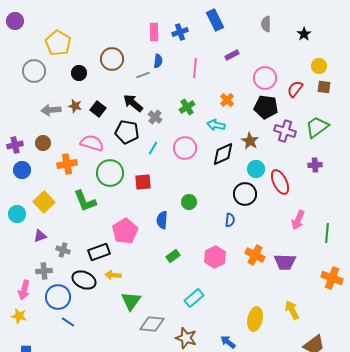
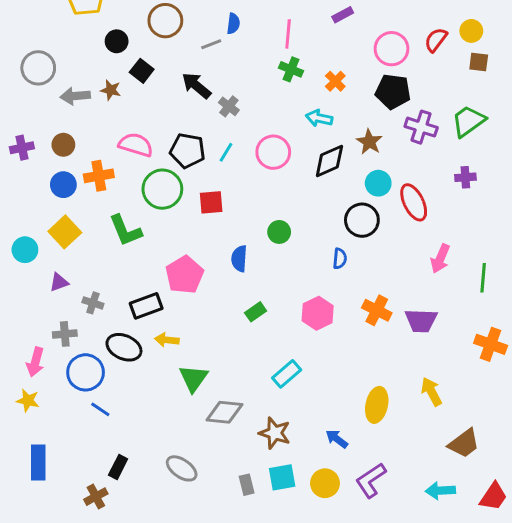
gray circle: (34, 71) -> (38, 68), moved
red semicircle: (295, 89) -> (436, 40), moved
green cross: (187, 107) -> (291, 69), moved, turned -35
black square: (98, 109) -> (142, 71), moved
black pentagon: (127, 132) -> (188, 151), moved
blue circle: (22, 170) -> (63, 185), moved

